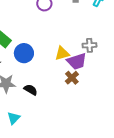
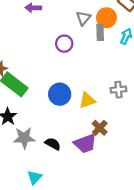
blue circle: (24, 53) -> (60, 94), moved
purple trapezoid: (77, 61) -> (85, 143), moved

